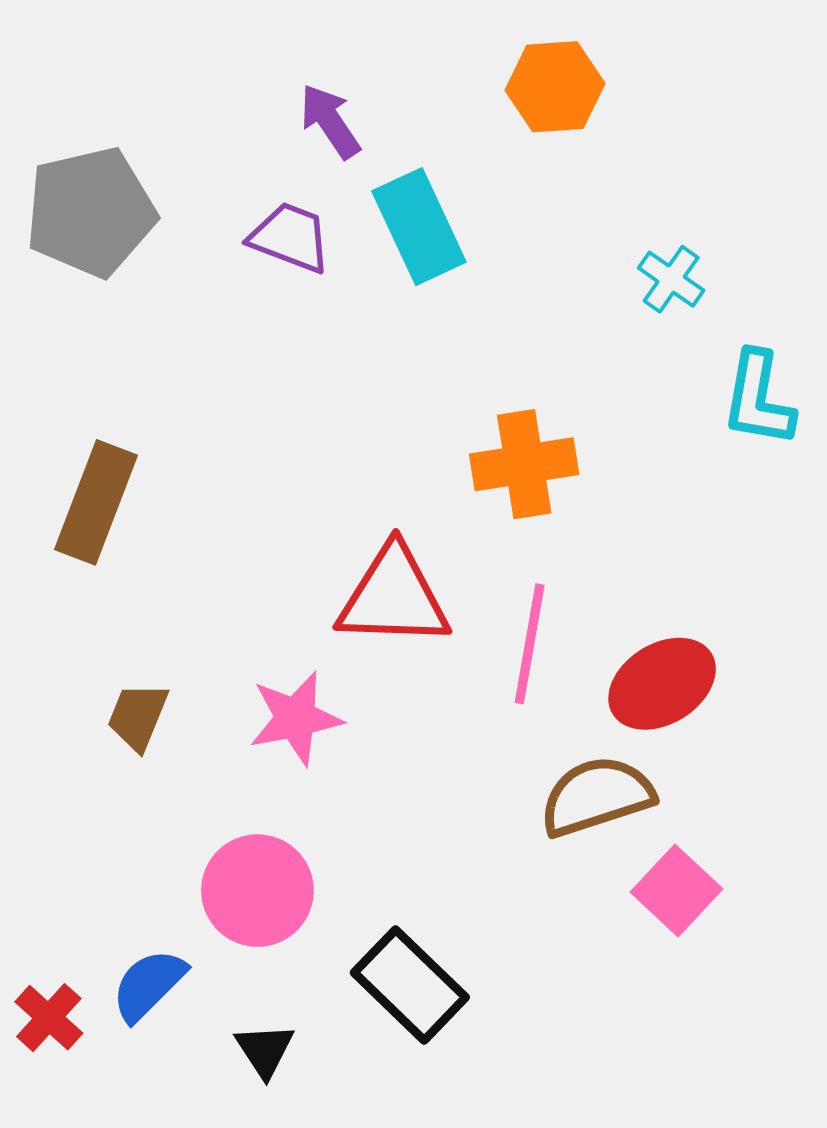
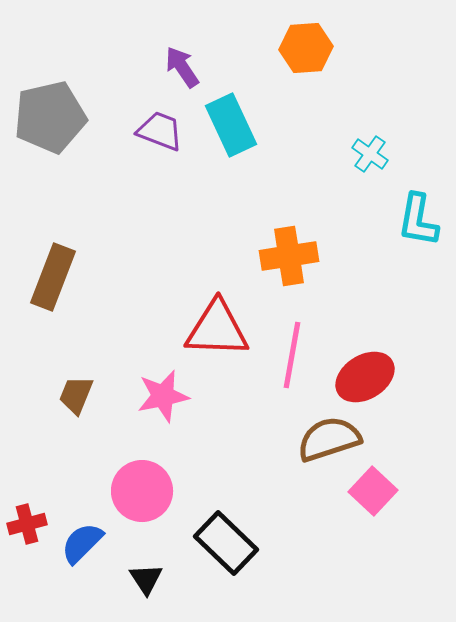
red cross: (49, 1018) -> (27, 524), moved, turned 33

